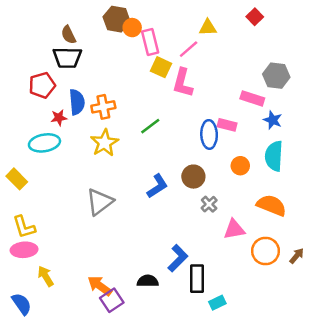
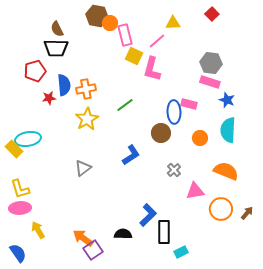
gray hexagon: (276, 76) -> (211, 63), moved
cyan ellipse: (44, 143) -> (28, 139), moved
brown circle: (193, 177) -> (161, 133), moved
gray triangle: (100, 202) -> (83, 168), size x0.7

